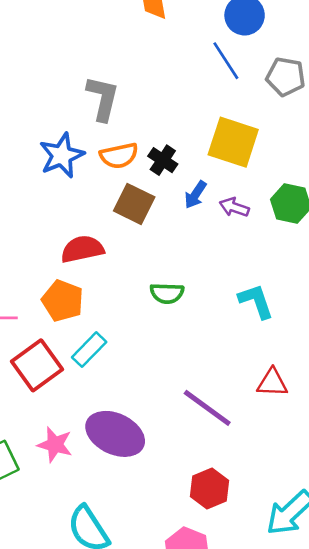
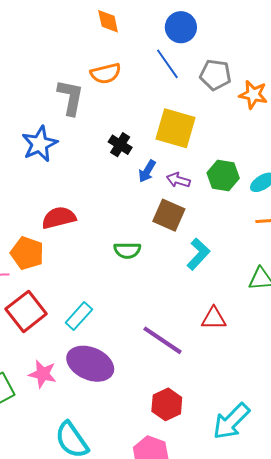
orange semicircle: (119, 156) -> (106, 73), moved
brown square: (134, 204) -> (169, 215), moved
orange pentagon: (63, 301) -> (27, 253), moved
cyan L-shape: (256, 301) -> (198, 254), turned 64
cyan rectangle: (89, 350) -> (79, 316), moved

